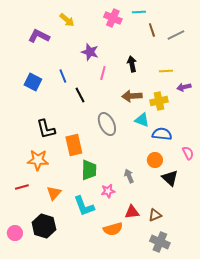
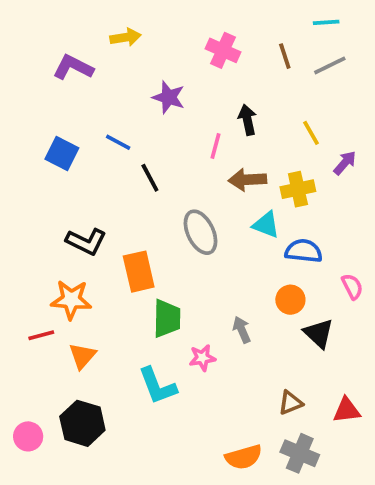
cyan line: (139, 12) -> (326, 22), moved
pink cross: (113, 18) -> (223, 50), moved
yellow arrow: (67, 20) -> (126, 37), turned -49
yellow line: (166, 71) -> (311, 133), turned 64
pink line: (103, 73) -> (215, 146), moved
blue line: (63, 76) -> (118, 142), turned -40
purple arrow: (184, 87) -> (345, 163), turned 144
black L-shape: (46, 129) -> (86, 242), turned -50
red line: (22, 187) -> (41, 335), moved
orange triangle: (54, 193) -> (82, 356), moved
red triangle: (132, 212) -> (347, 410), moved
orange semicircle: (113, 229) -> (244, 457), moved

